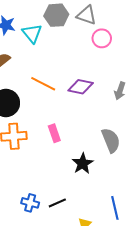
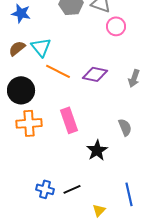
cyan triangle: (32, 33) -> (41, 47), moved
pink rectangle: (54, 133) -> (69, 120), size x1.4
gray semicircle: (111, 140) -> (125, 127), size x0.7

